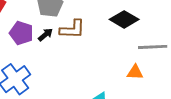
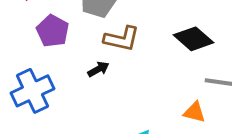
black arrow: (45, 35) -> (98, 69), moved

